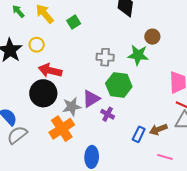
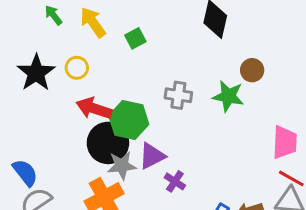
green hexagon: (119, 85) -> (129, 120), moved
black circle: (43, 93) -> (108, 143), moved

